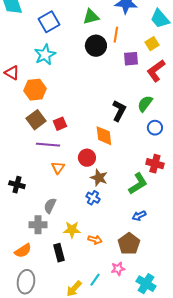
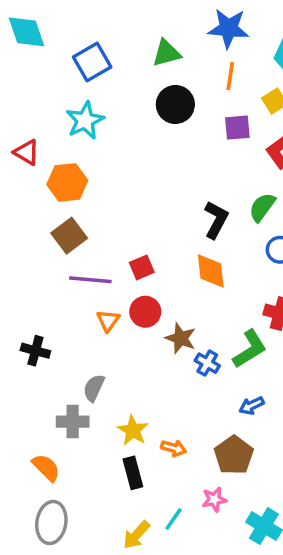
orange line: (116, 35) -> (230, 76), moved
red square: (60, 124) -> (142, 267), moved
orange diamond: (104, 136) -> (211, 271), moved
red circle: (87, 158) -> (145, 312), moved
blue cross: (93, 198) -> (207, 363), moved
yellow star: (72, 230) -> (133, 430), turned 30
orange semicircle: (23, 251) -> (46, 468), turned -102
black rectangle: (59, 253) -> (133, 473), moved

